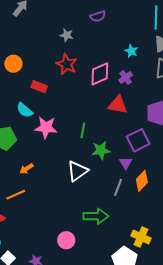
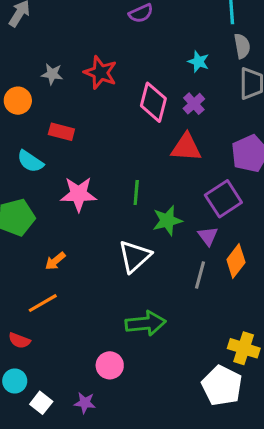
gray star: (67, 35) -> (52, 74), moved
red star: (67, 64) -> (100, 73), moved
pink diamond: (100, 74) -> (153, 102), turned -45
cyan semicircle: (25, 110) -> (30, 161), moved
green arrow: (96, 216) -> (146, 323), moved
pink circle: (66, 240) -> (110, 365), moved

